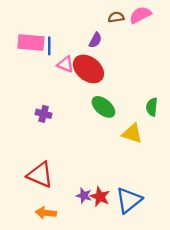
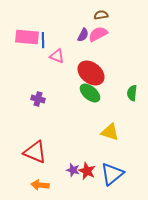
pink semicircle: (140, 15) -> (98, 34), moved
red ellipse: (88, 69) -> (91, 73), moved
yellow triangle: (132, 133) -> (110, 132), moved

